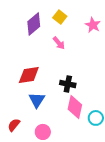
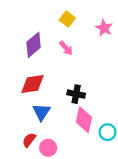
purple diamond: (34, 24) -> (34, 45), moved
red semicircle: (14, 125) -> (29, 140), moved

